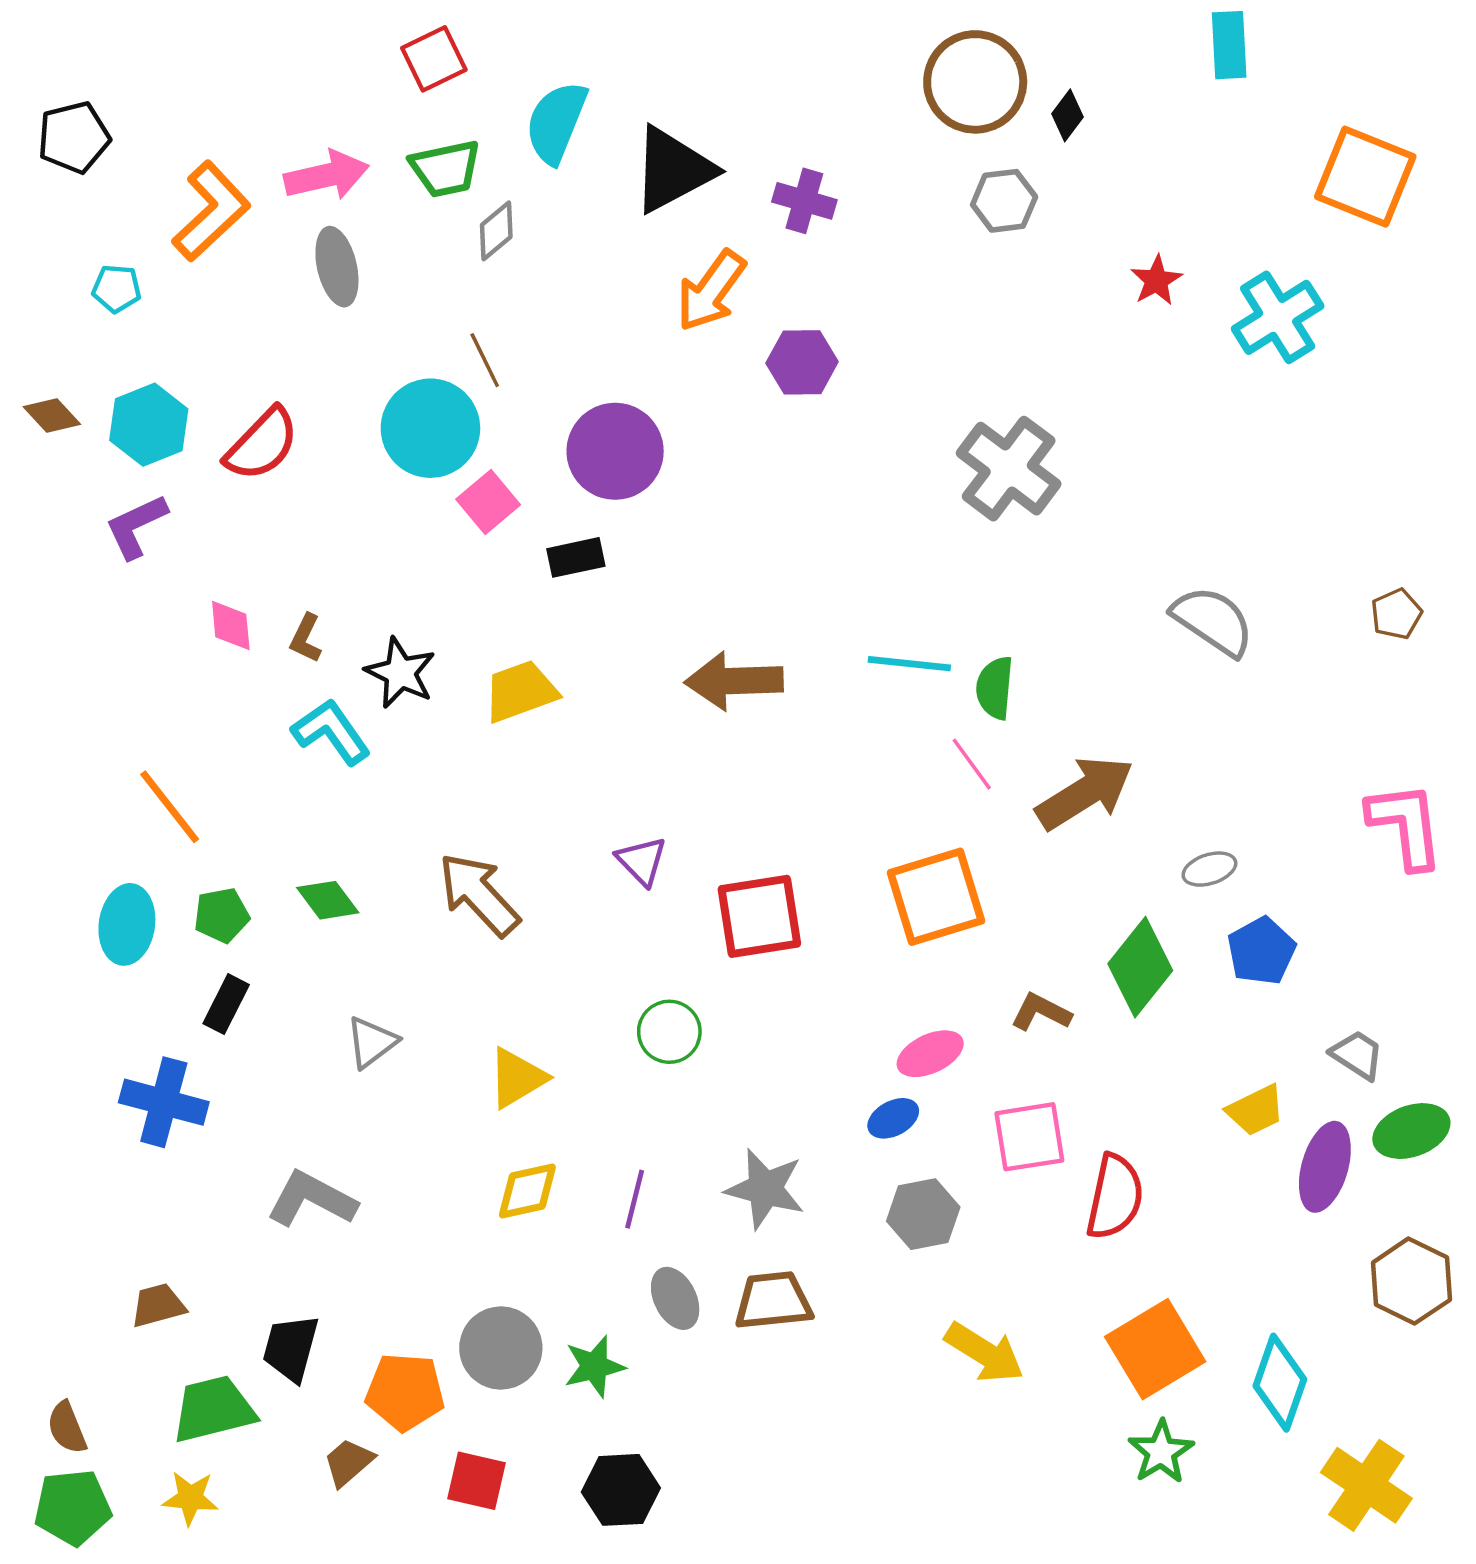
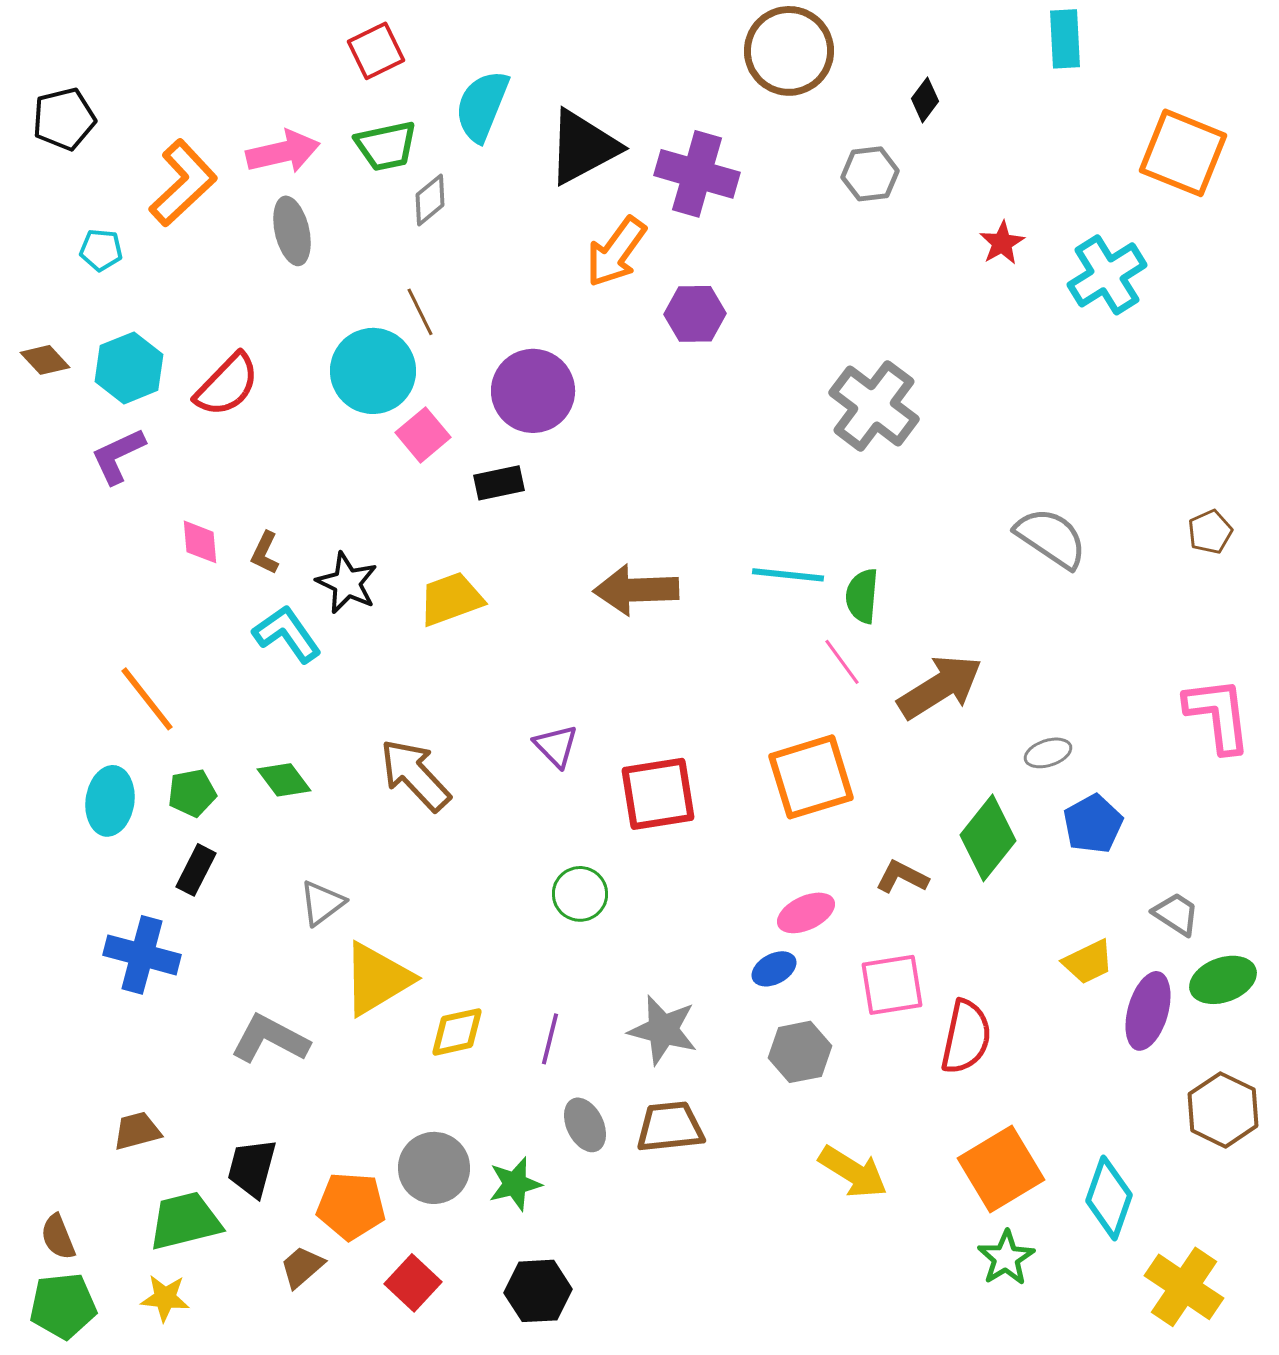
brown circle: (975, 82) -> (789, 51), moved
purple cross: (804, 201) -> (697, 174), size x1.5
yellow triangle: (517, 1078) -> (377, 979), moved, size x1.4
red square: (477, 1481) -> (413, 1283), turned 30

